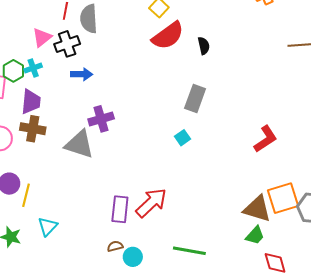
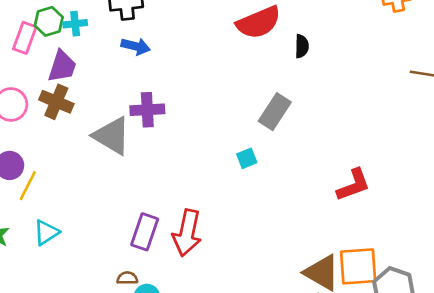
red arrow: (151, 203) -> (187, 233), turned 132

